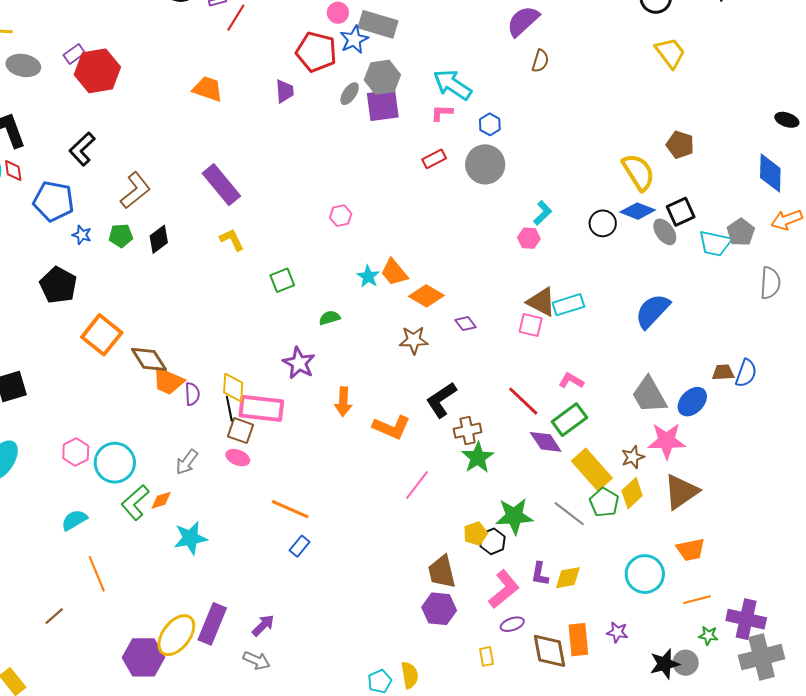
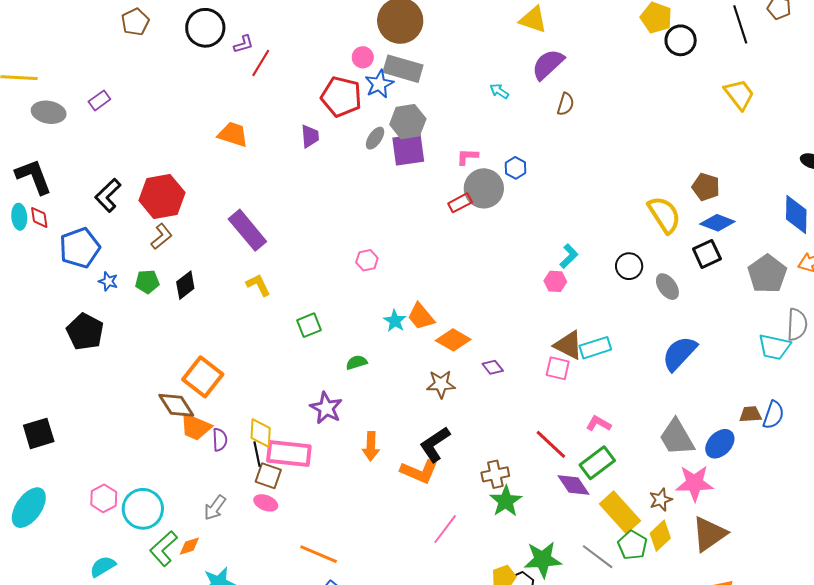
yellow trapezoid: (670, 53) -> (739, 94), moved
red hexagon: (97, 71) -> (162, 196), moved
cyan arrow: (453, 85) -> (499, 91), moved, size x0.5
gray circle: (485, 164) -> (484, 188), moved
brown L-shape: (135, 190) -> (162, 236), size x0.7
blue pentagon: (54, 201) -> (80, 248), turned -30
blue diamond: (638, 211) -> (717, 223), moved
gray ellipse: (665, 232) -> (667, 287), moved
gray pentagon: (741, 232) -> (767, 274), size x1.4
cyan trapezoid: (715, 243) -> (774, 347), moved
orange square: (102, 335) -> (203, 377), moved
black L-shape: (441, 400) -> (435, 444), moved

